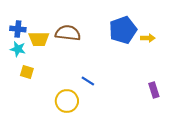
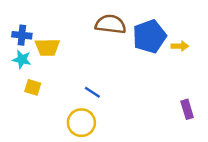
brown semicircle: (68, 33) -> (111, 24), moved
blue line: (88, 81) -> (92, 92), moved

